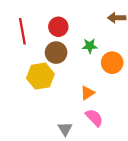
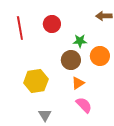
brown circle: (56, 53) -> (71, 60), moved
yellow hexagon: (40, 76) -> (36, 81), moved
gray triangle: (65, 129) -> (45, 115), moved

